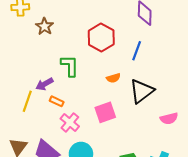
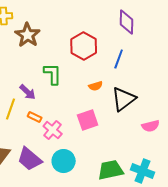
brown star: (45, 26) -> (28, 35), size x1.4
purple arrow: (45, 84) -> (28, 92), turned -108
orange rectangle: (57, 101) -> (35, 117), moved

